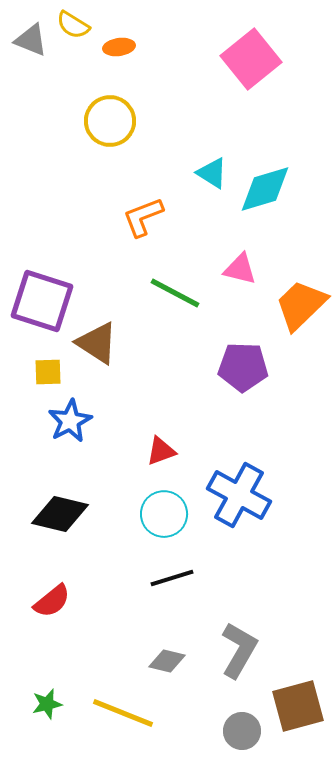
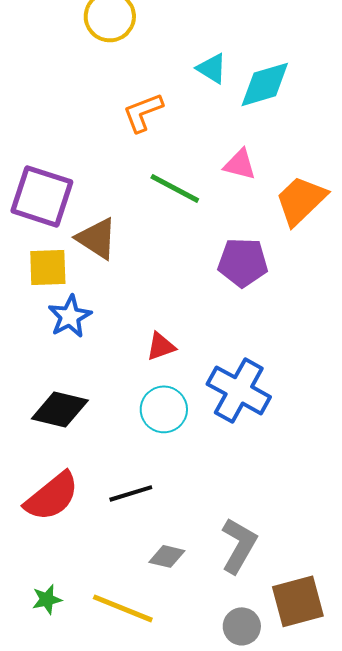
yellow square: (48, 372) -> (48, 267), size x1.4
black line: (172, 578) -> (131, 493), moved
red semicircle: (52, 601) -> (52, 496), size x1.5

